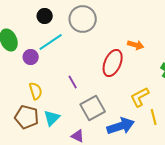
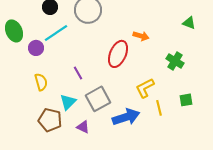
brown pentagon: (27, 117) -> (50, 120), moved
cyan triangle: (52, 118) -> (68, 102), moved

